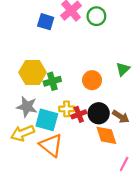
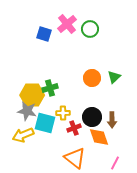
yellow hexagon: (32, 72) -> (32, 95), moved
orange circle: (92, 80) -> (92, 78), moved
red cross: (79, 114) -> (74, 128), moved
brown arrow: (121, 117) -> (112, 120), turned 56
orange triangle: (51, 145) -> (75, 158), moved

